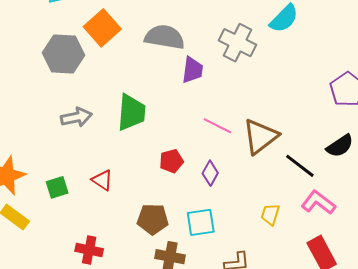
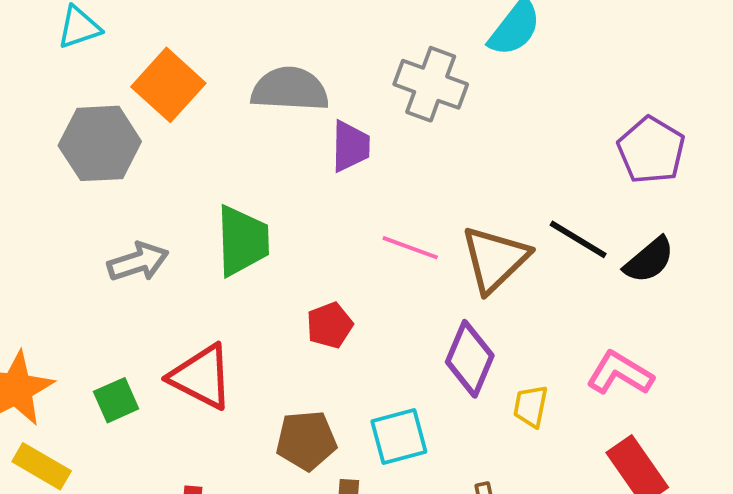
black line: (300, 166) -> (578, 239), moved
purple diamond: (210, 173) -> (470, 359), moved, size x1.5
red triangle: (102, 180) -> (201, 377), size x1.6

